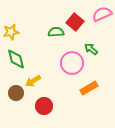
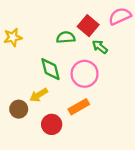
green arrow: (91, 49) -> (100, 47), moved
green diamond: (16, 59) -> (50, 69), moved
orange rectangle: (89, 88) -> (79, 107), moved

